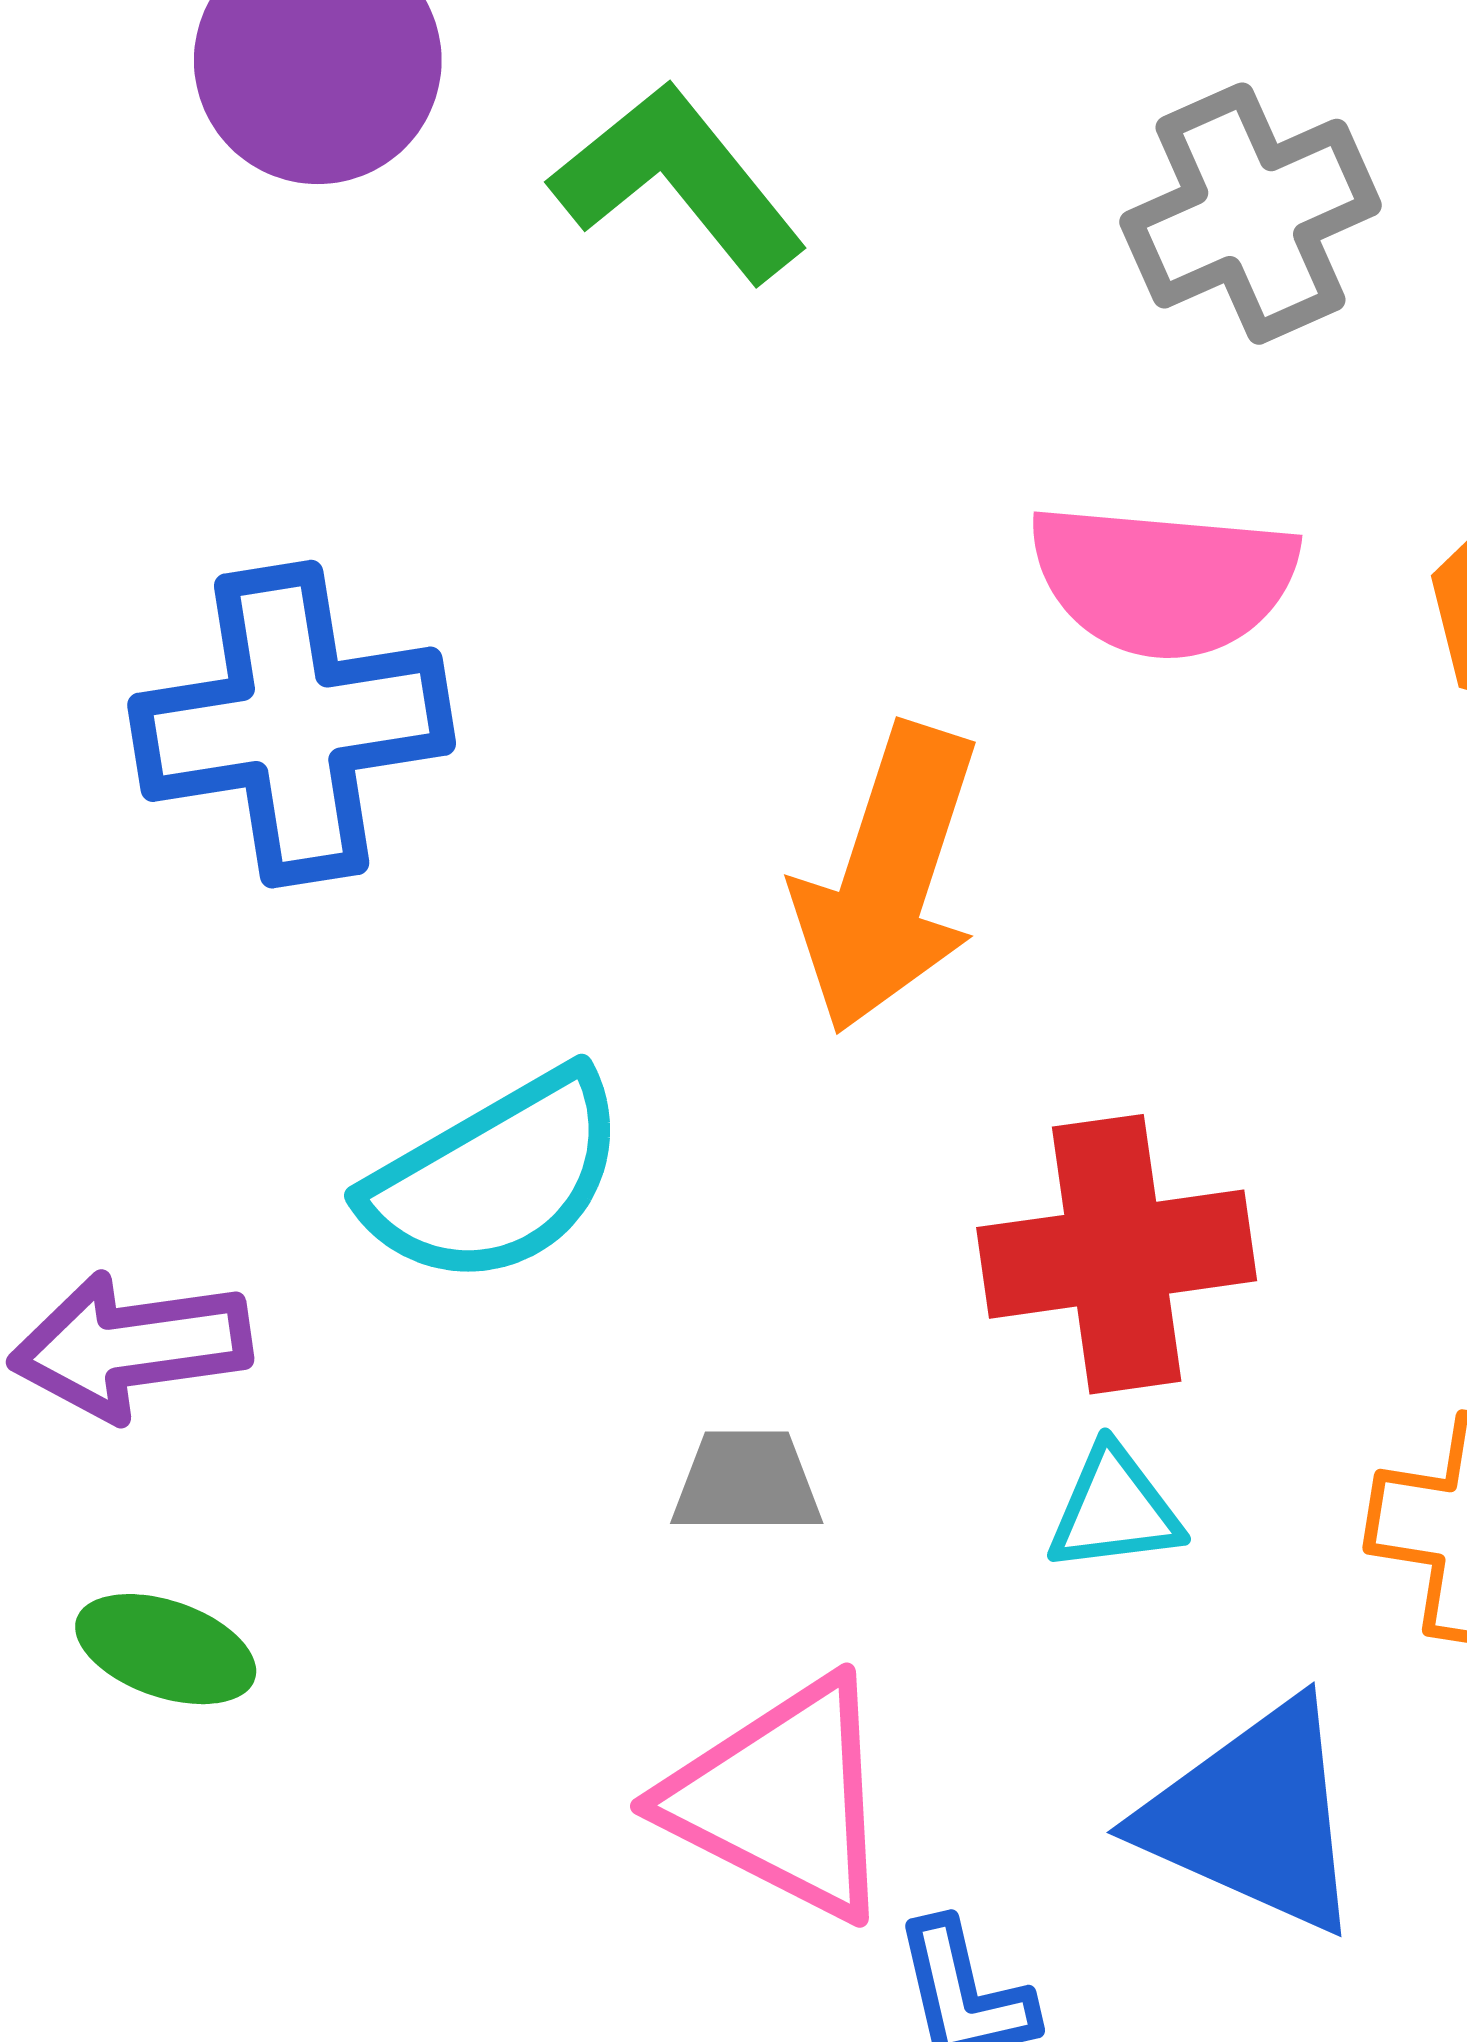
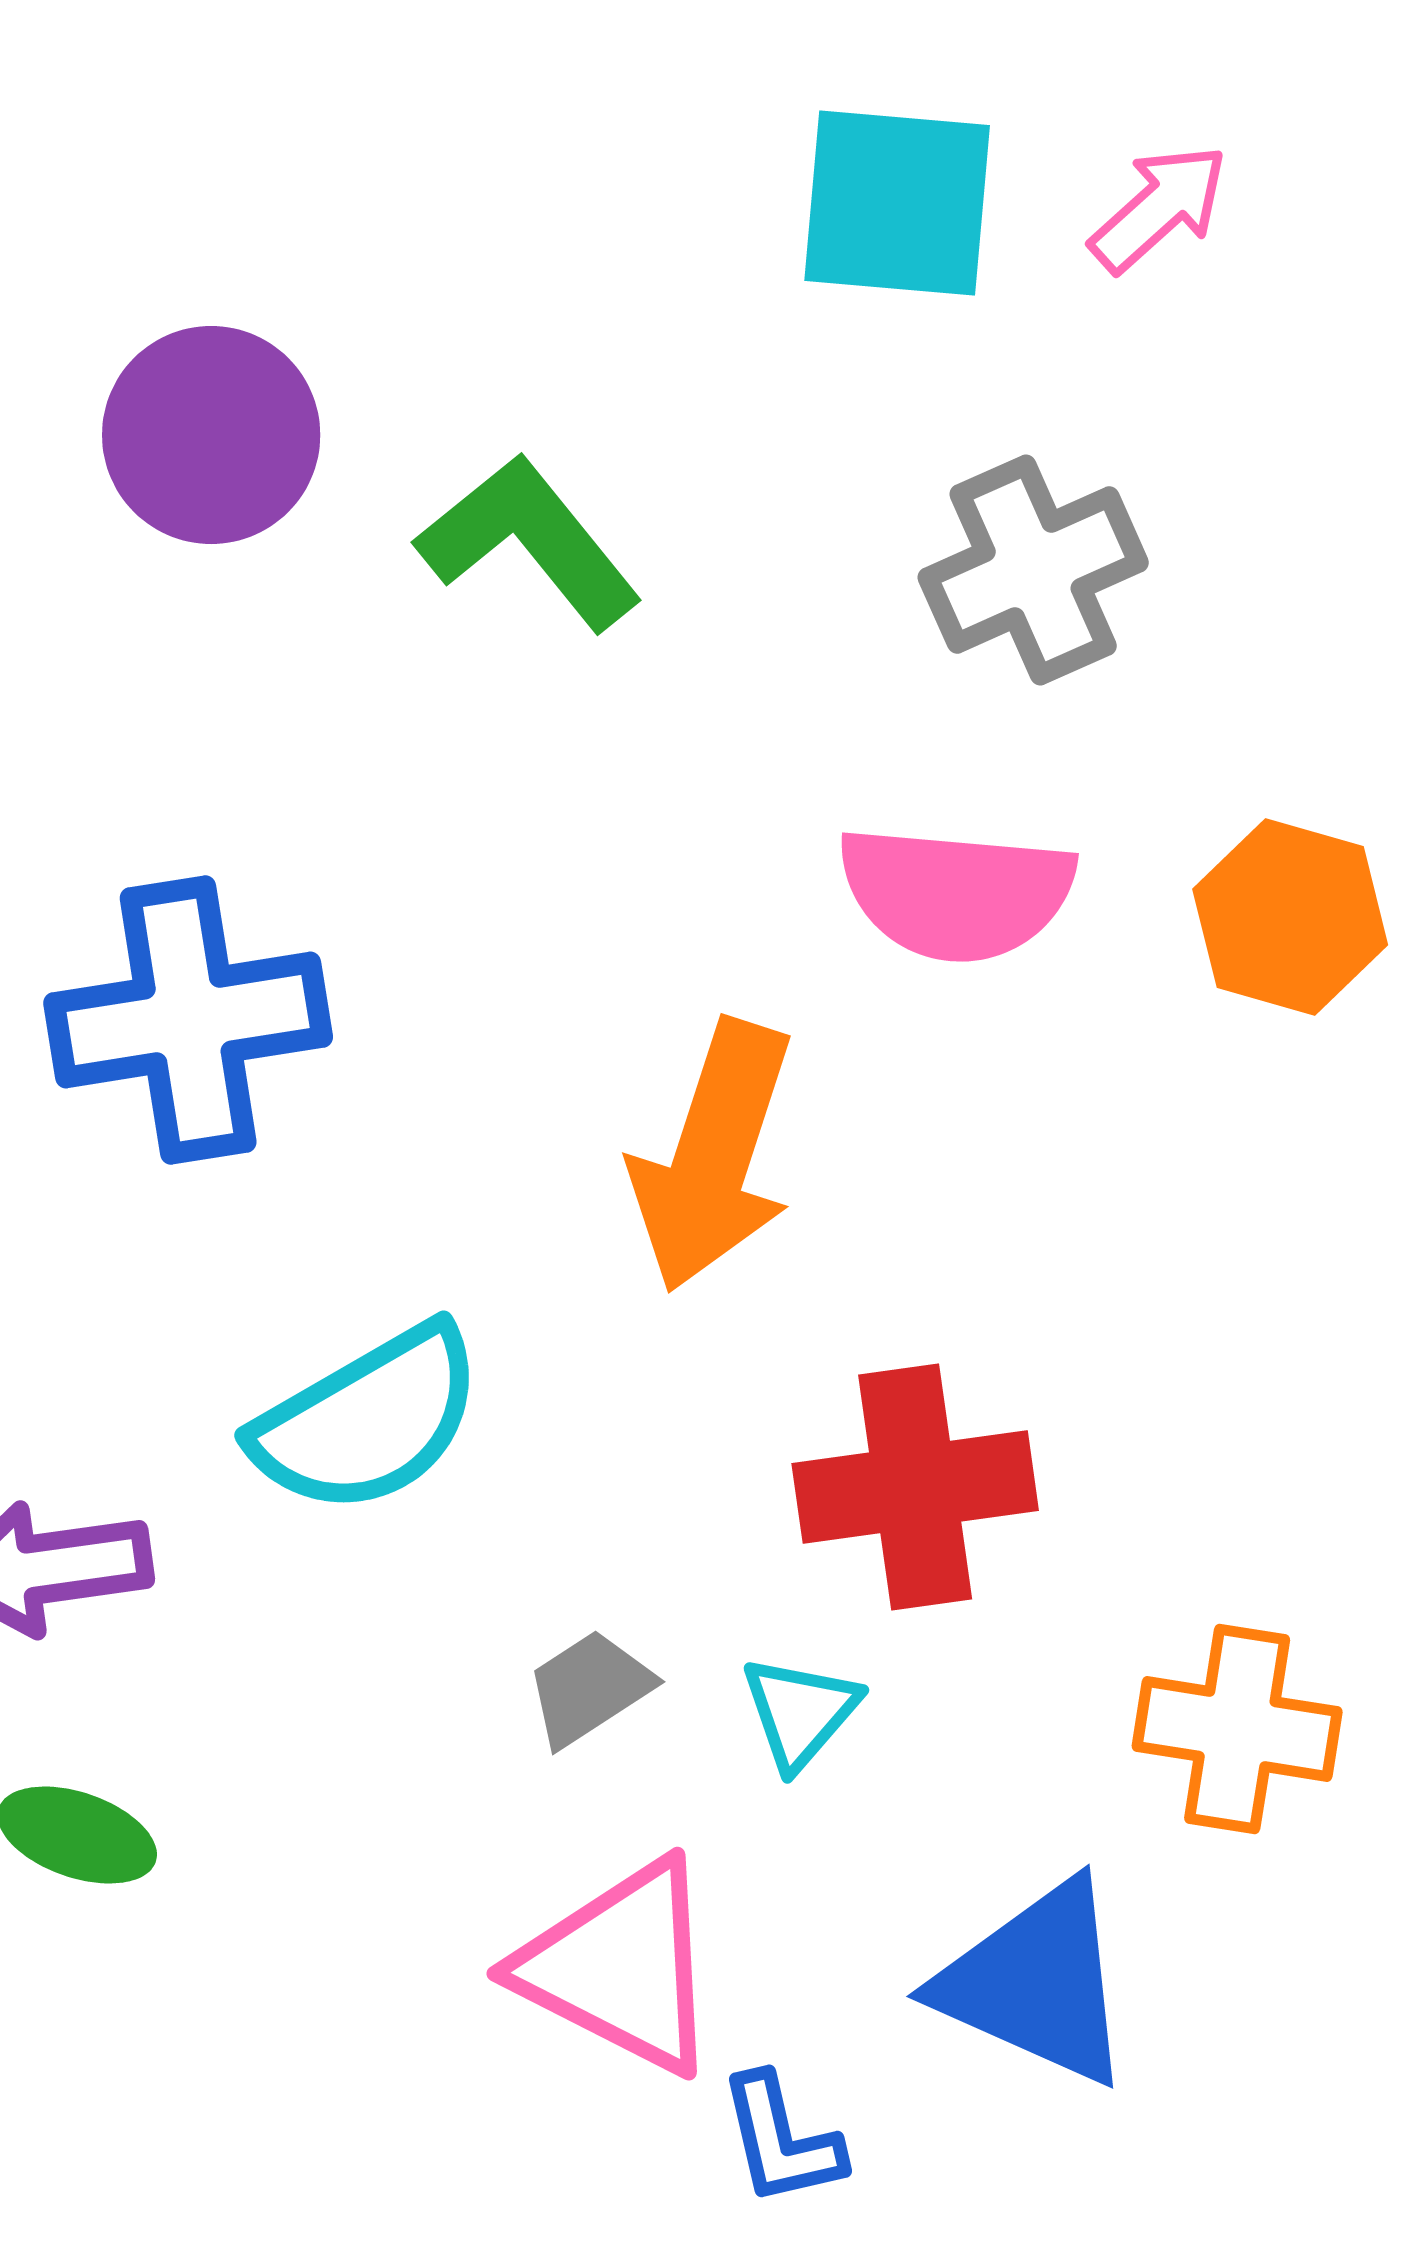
gray trapezoid: (747, 1482) -> (589, 1688), turned -33
cyan triangle: (1114, 1509) -> (800, 1712), moved, turned -42

